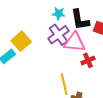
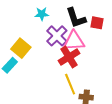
cyan star: (59, 14) -> (42, 14), moved
red cross: (88, 60) -> (69, 57), moved, size x1.5

